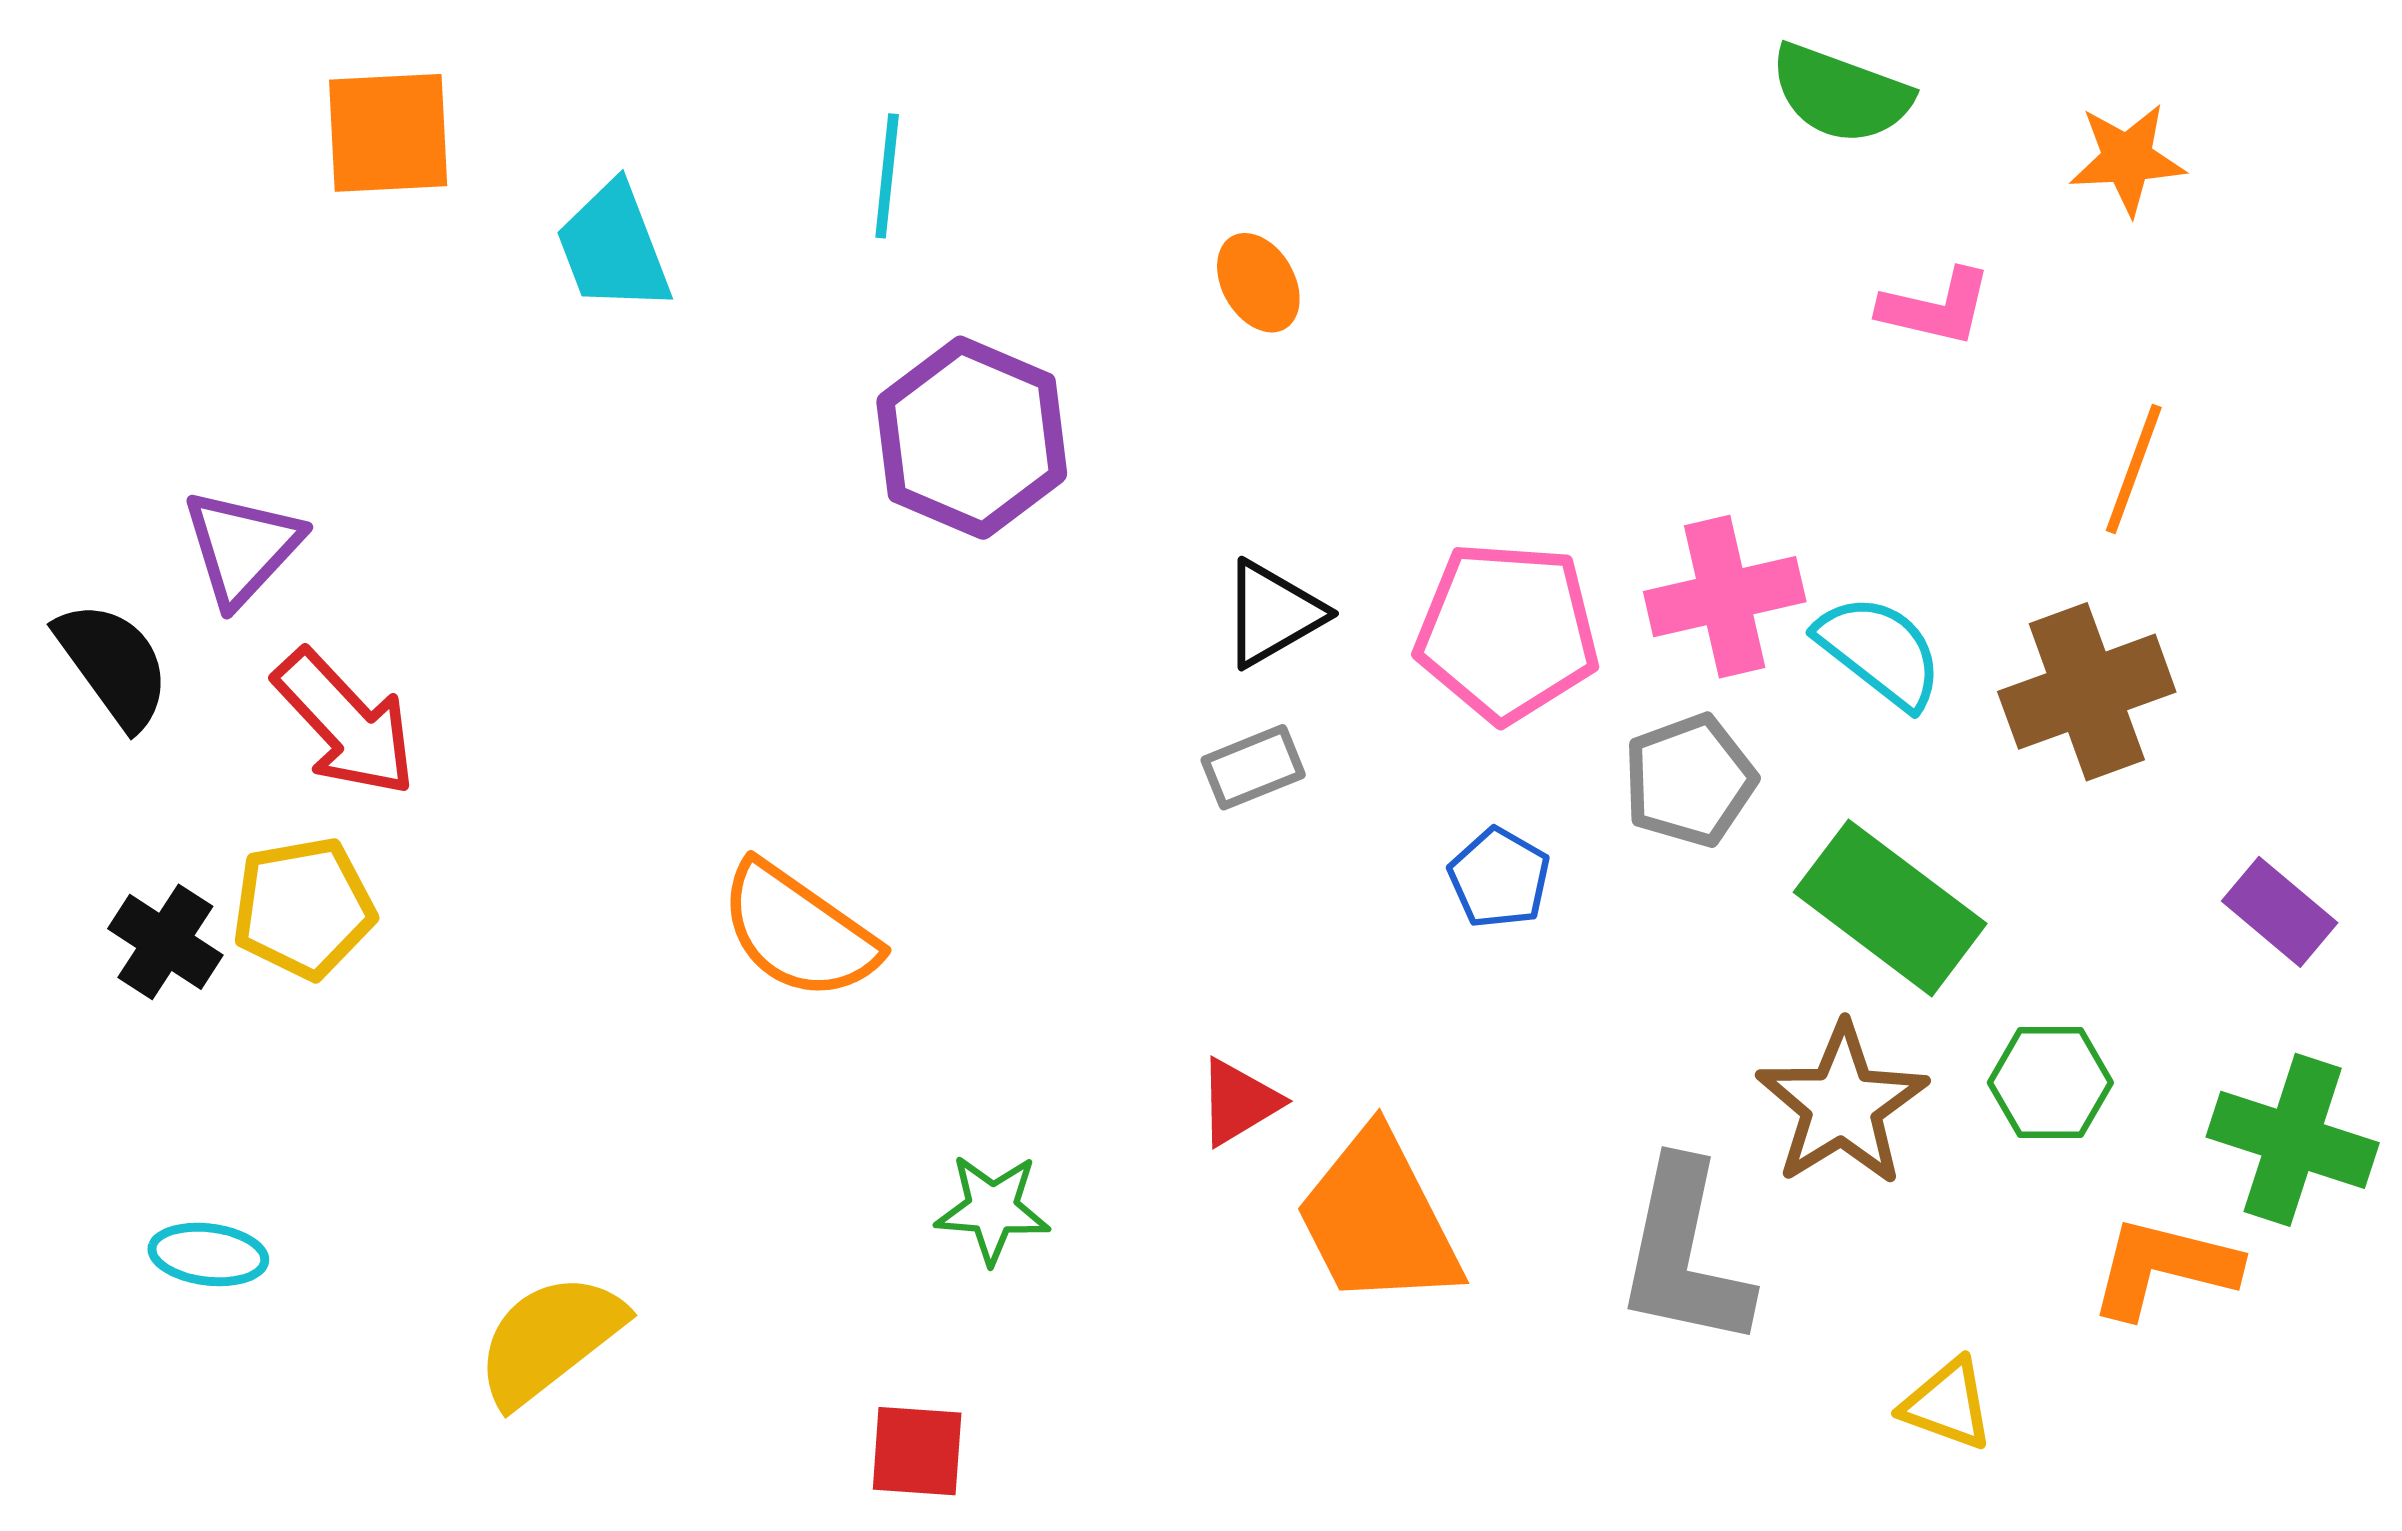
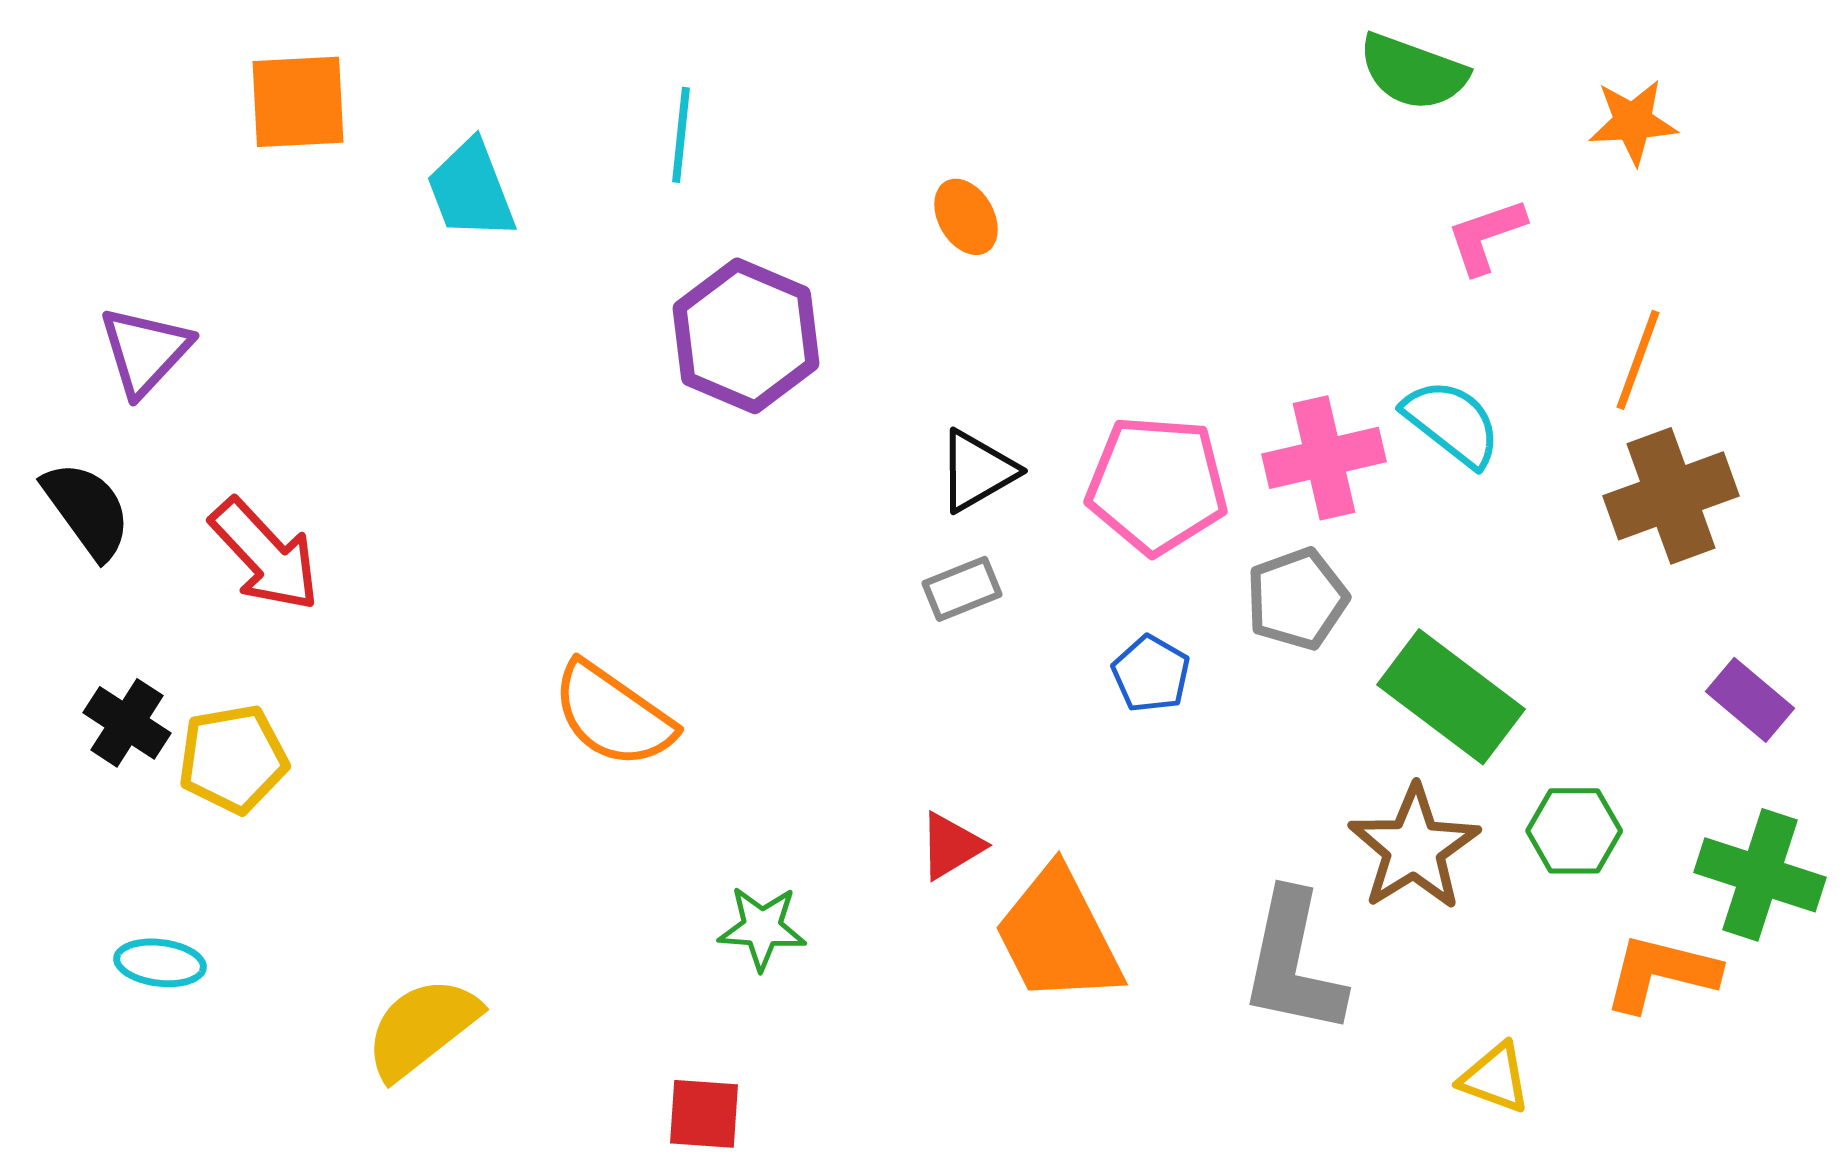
pink L-shape: (1936, 307) -> (1486, 236), turned 148
purple triangle: (242, 547) -> (145, 351), moved
cyan semicircle: (1880, 651) -> (1452, 423), moved
brown cross: (2087, 692) -> (1671, 496), moved
yellow pentagon: (303, 908) -> (233, 759), moved

